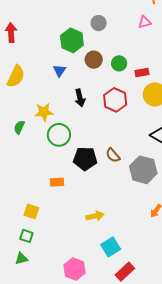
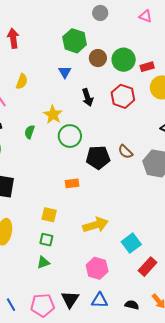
pink triangle: (145, 22) -> (145, 16), turned 40
gray circle: (99, 23) -> (100, 13), moved
green circle: (119, 63) -> (124, 60), size x1.5
yellow semicircle: (16, 76) -> (22, 81), size x0.7
yellow star: (44, 112) -> (53, 115), turned -30
yellow arrow: (95, 216) -> (96, 225), moved, size x1.4

